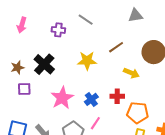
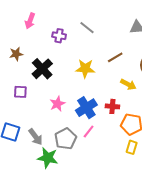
pink arrow: (22, 25) -> (30, 21), moved
brown star: (17, 68) -> (16, 54), moved
pink star: (62, 98) -> (57, 104), size x0.7
blue cross: (91, 99) -> (86, 108), size x1.5

